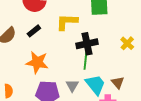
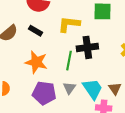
black rectangle: (34, 31) -> (35, 31), turned 64
green line: (86, 60) -> (69, 61), moved

